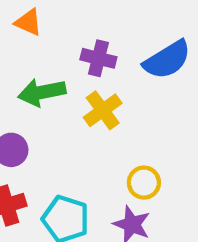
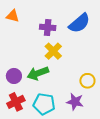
green arrow: (42, 92) -> (38, 73), moved
yellow circle: (144, 183) -> (87, 81), moved

